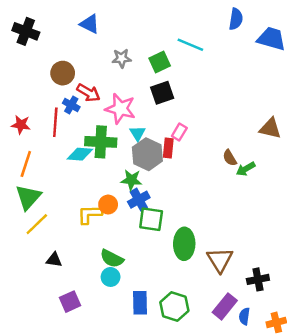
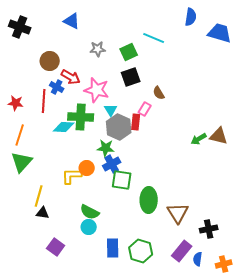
brown triangle: (270, 128) -> (219, 136), moved
brown semicircle: (230, 158) -> (159, 93), moved
yellow line: (37, 224) -> (39, 196), moved, turned -30
purple square: (70, 302) -> (56, 247), turned -30

